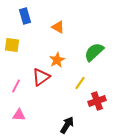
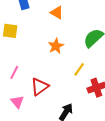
red triangle: (41, 77) -> (40, 87), moved
pink triangle: (19, 115) -> (17, 102), turned 48

